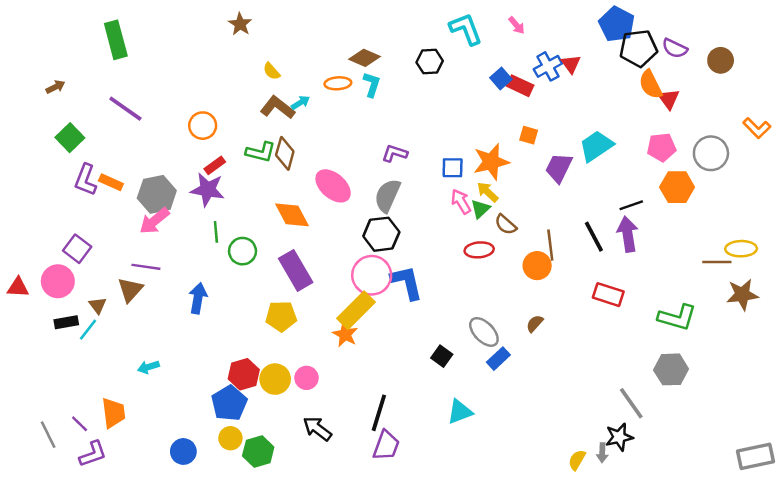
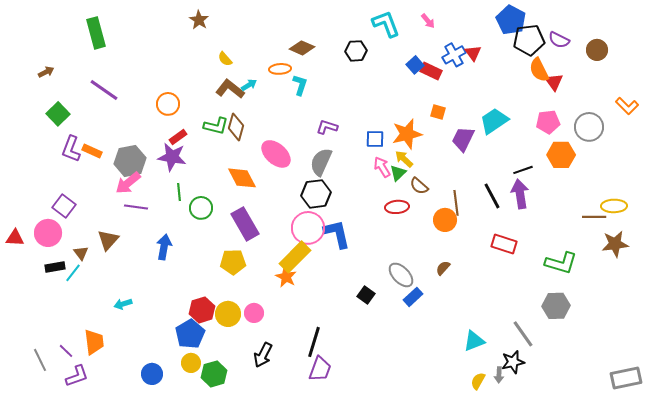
cyan L-shape: (372, 85) -> (300, 85), moved
purple line: (146, 267) -> (136, 207), moved
cyan triangle: (460, 412) -> (474, 341), moved
black arrow: (317, 429) -> (263, 355), turned -100

